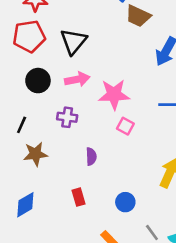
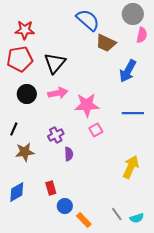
purple cross: (67, 117) -> (56, 135), moved, turned -35
pink square: (125, 126) -> (96, 130), turned 32
red rectangle: (79, 197) -> (51, 188), moved
blue circle: (125, 202) -> (65, 206), moved

